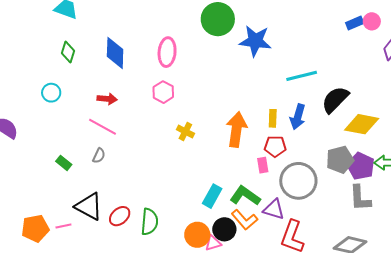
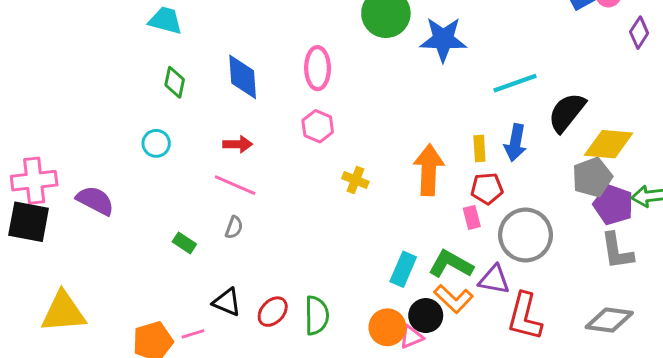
gray pentagon: (340, 160) -> (592, 177), moved
black triangle: (89, 206) -> (227, 302), size x0.7

